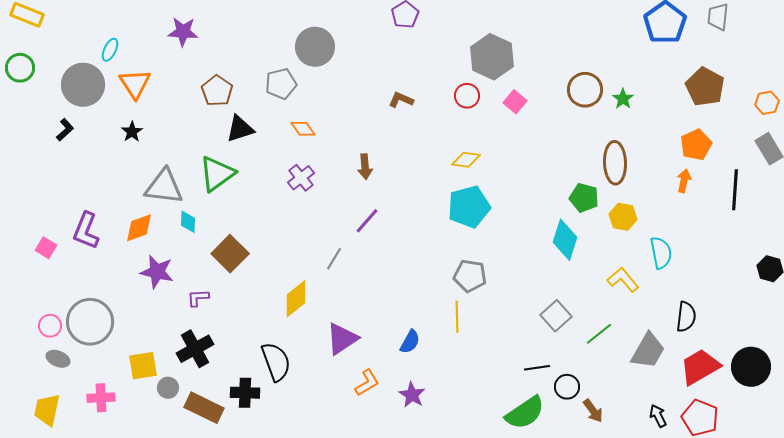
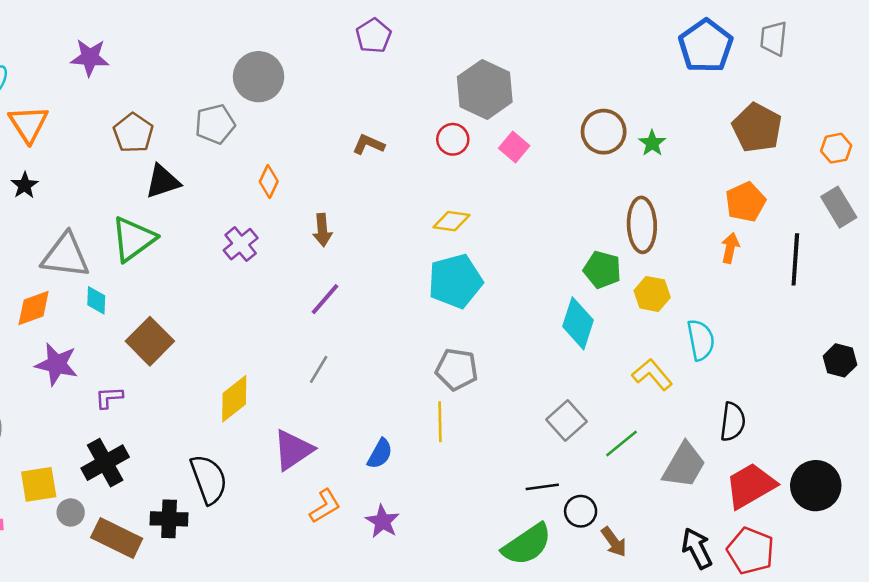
orange diamond: (303, 129) -> (269, 181), moved, turned 60
gray line: (334, 259) -> (319, 369), moved
black arrow: (658, 416) -> (697, 548), size x1.4

